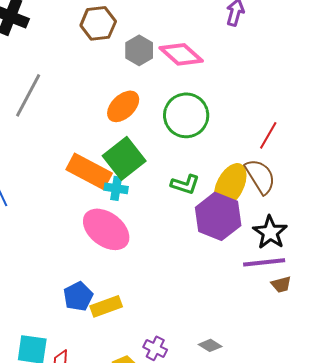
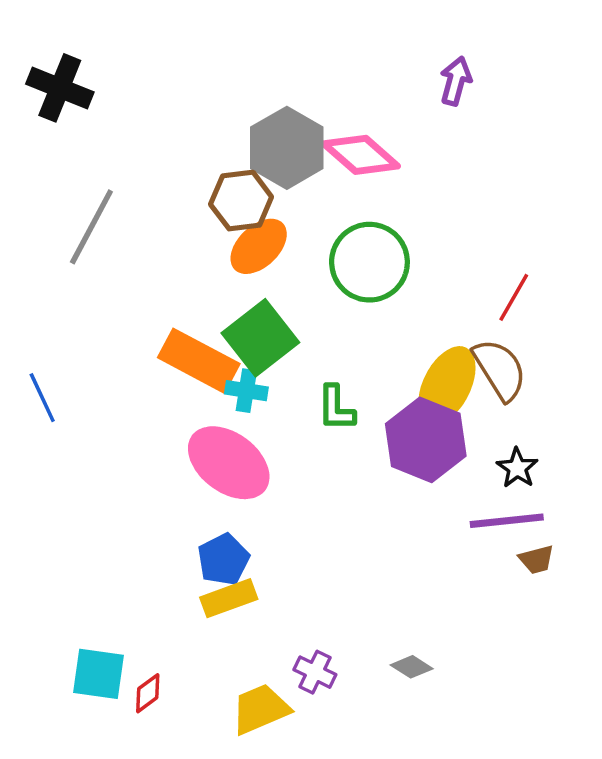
brown hexagon: (98, 23) -> (241, 201), moved
gray hexagon: (139, 50) -> (287, 148), size x1.5
green L-shape: (185, 184) -> (336, 408), moved, turned 72
black star: (270, 232) -> (517, 468), size x0.7
blue pentagon: (78, 296) -> (223, 559), moved

